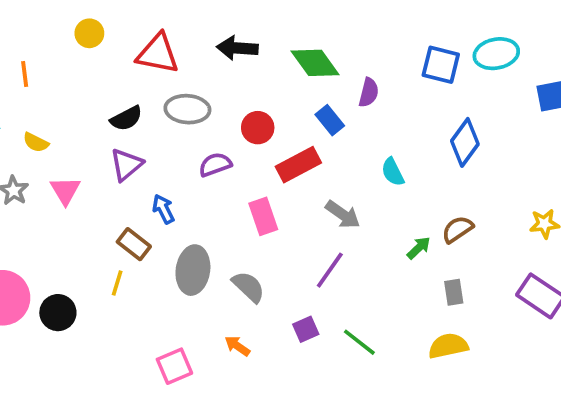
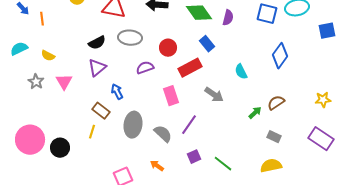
purple semicircle: (369, 92) -> (228, 18), moved
purple line: (330, 270) -> (189, 125), moved
gray rectangle: (454, 292) -> (274, 137), turned -56

